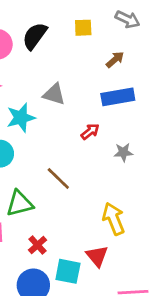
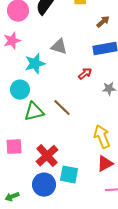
green triangle: (19, 203) -> (34, 112), moved
red cross: (37, 245) -> (47, 156), size x1.6
red triangle: (97, 256) -> (105, 164), moved, turned 42

